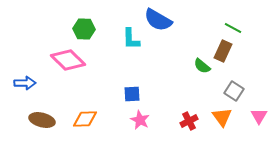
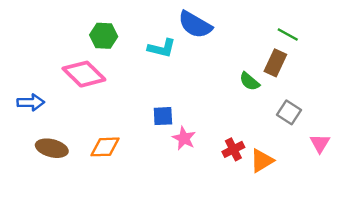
cyan L-shape: (131, 39) -> (162, 48), turned -75
orange triangle: (222, 117) -> (262, 161), moved, turned 35
pink star: (140, 120) -> (184, 138), moved

